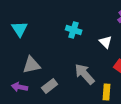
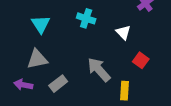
cyan triangle: (20, 29) -> (41, 24), moved

